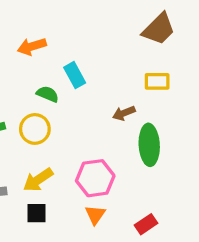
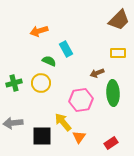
pink hexagon: (95, 178) -> (81, 100), moved
yellow arrow: (38, 180) -> (63, 122), moved, turned 84
black square: (36, 213) -> (42, 136), size x1.5

